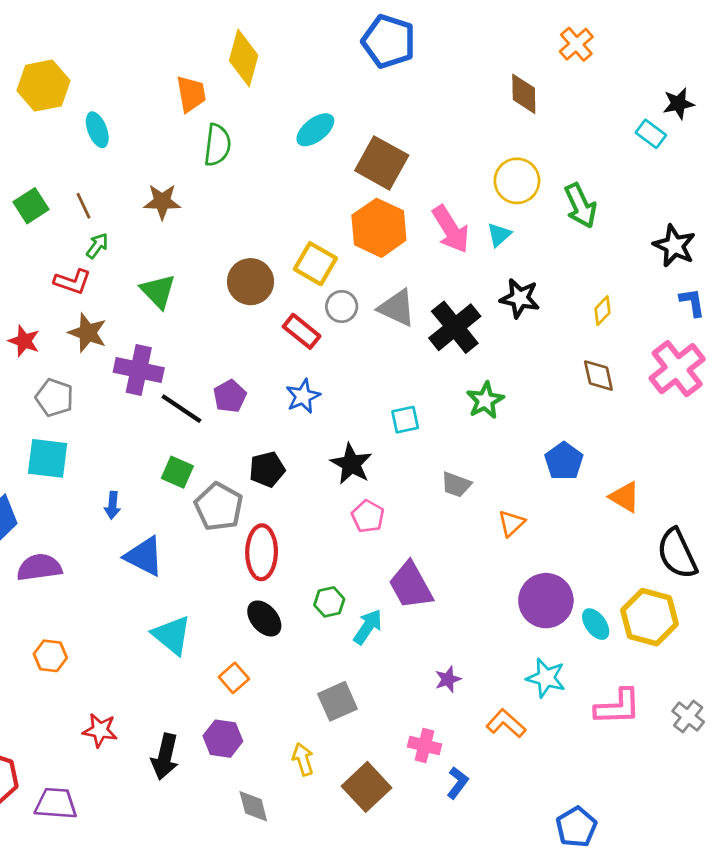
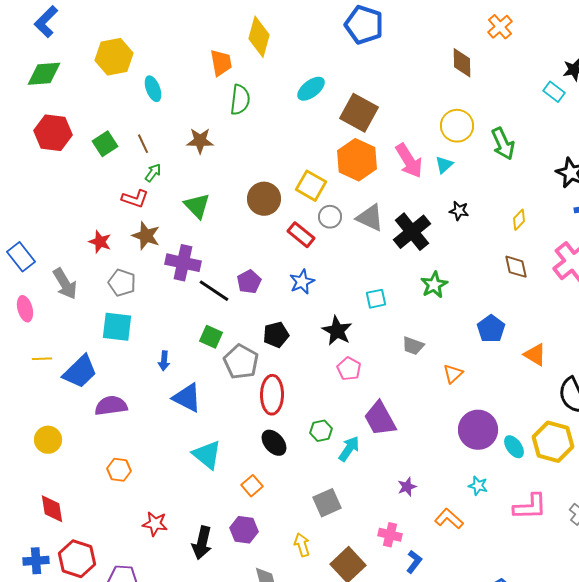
black star: (520, 298) -> (459, 211), size x0.7
cyan star: (546, 678) -> (478, 486), size x0.7

